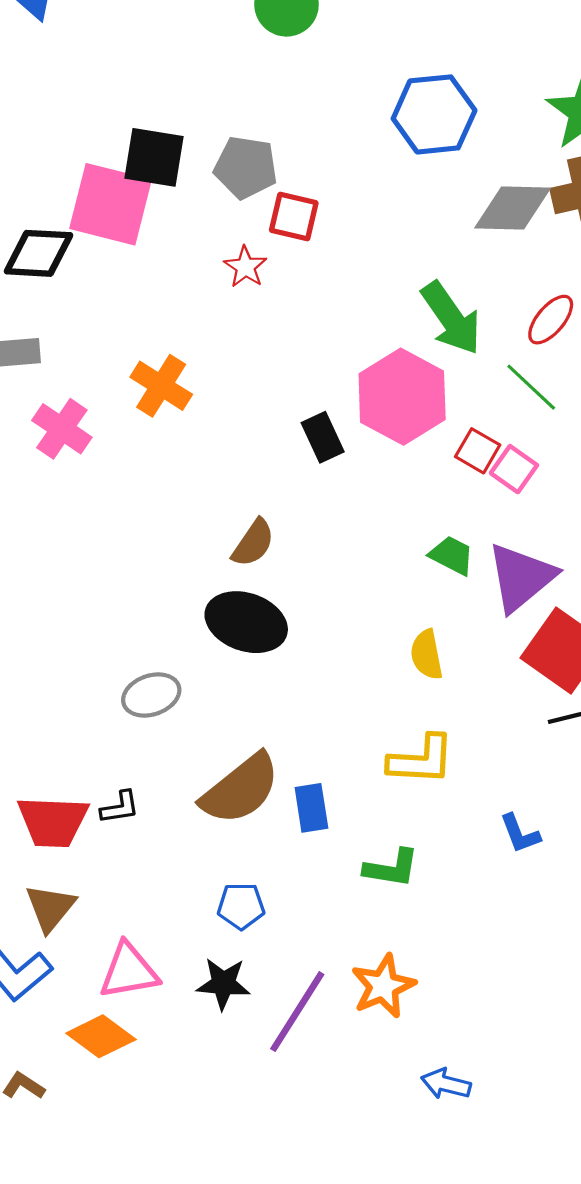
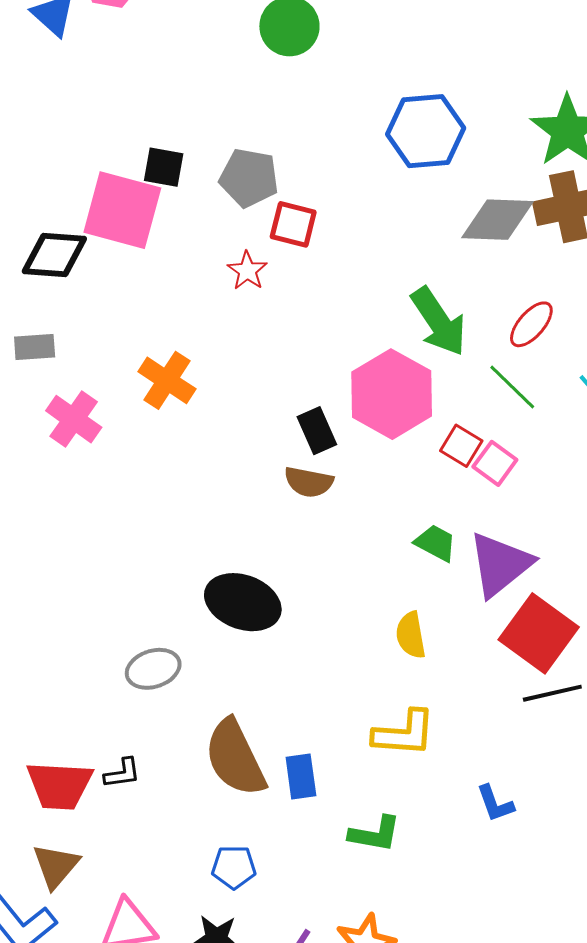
black square: (154, 157) -> (164, 167), size x0.7
brown semicircle: (253, 543) -> (309, 482), moved, turned 66
brown semicircle: (241, 789) -> (235, 758), turned 102

